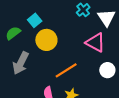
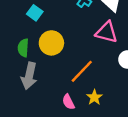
cyan square: (35, 20) -> (35, 13), moved
green semicircle: (13, 33) -> (23, 48), moved, turned -35

